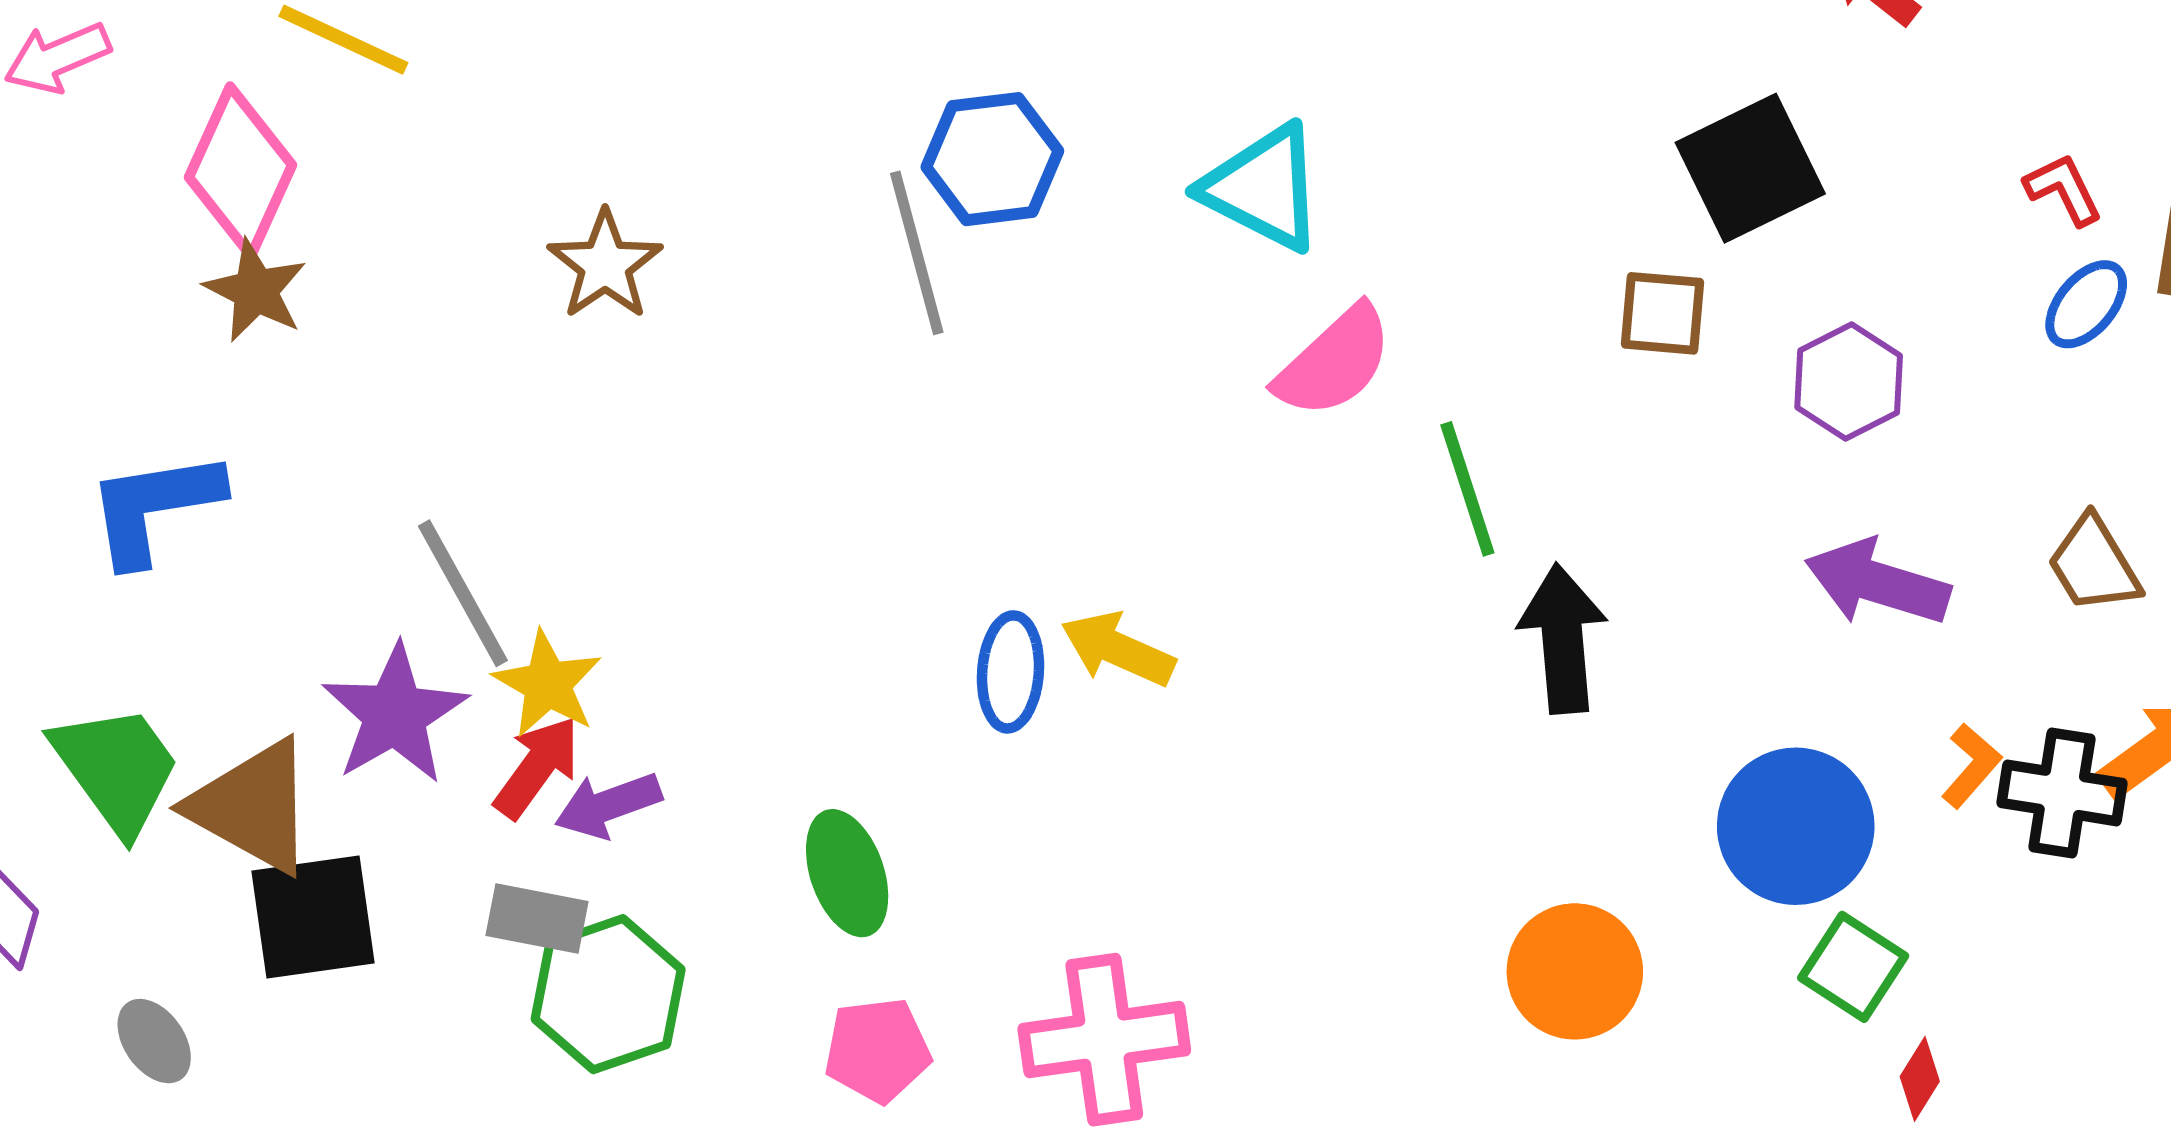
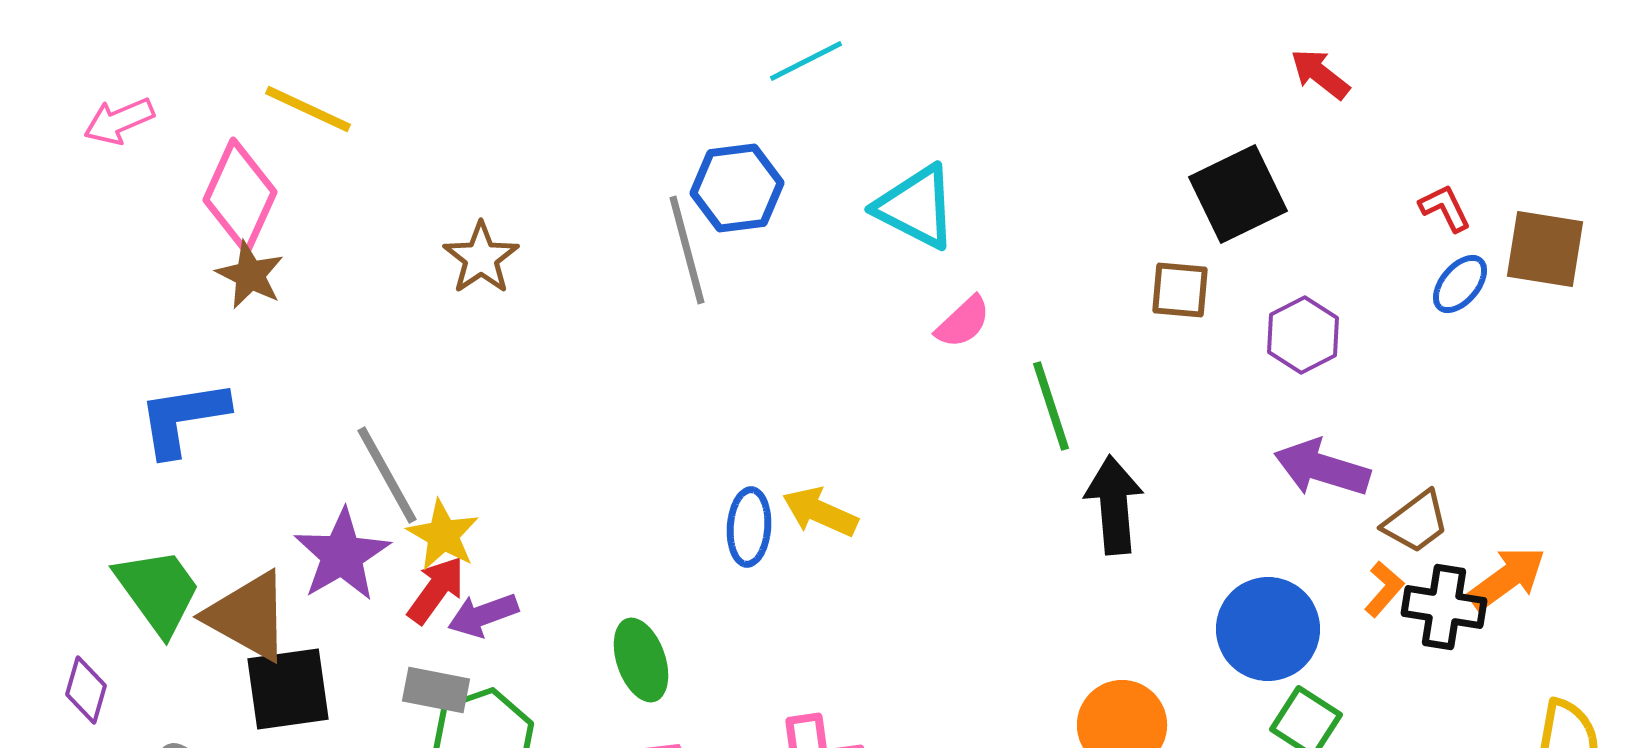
pink semicircle: (1334, 362) -> (963, 322), size x0.7
brown trapezoid: (2094, 565) -> (1416, 522), moved, turned -96

